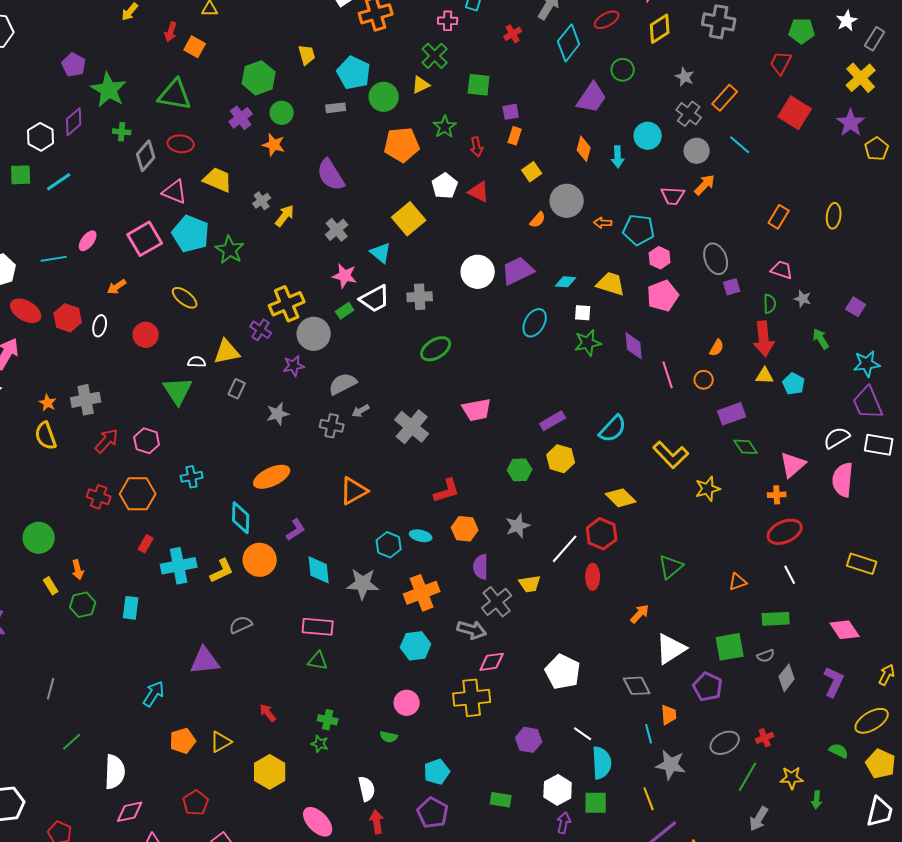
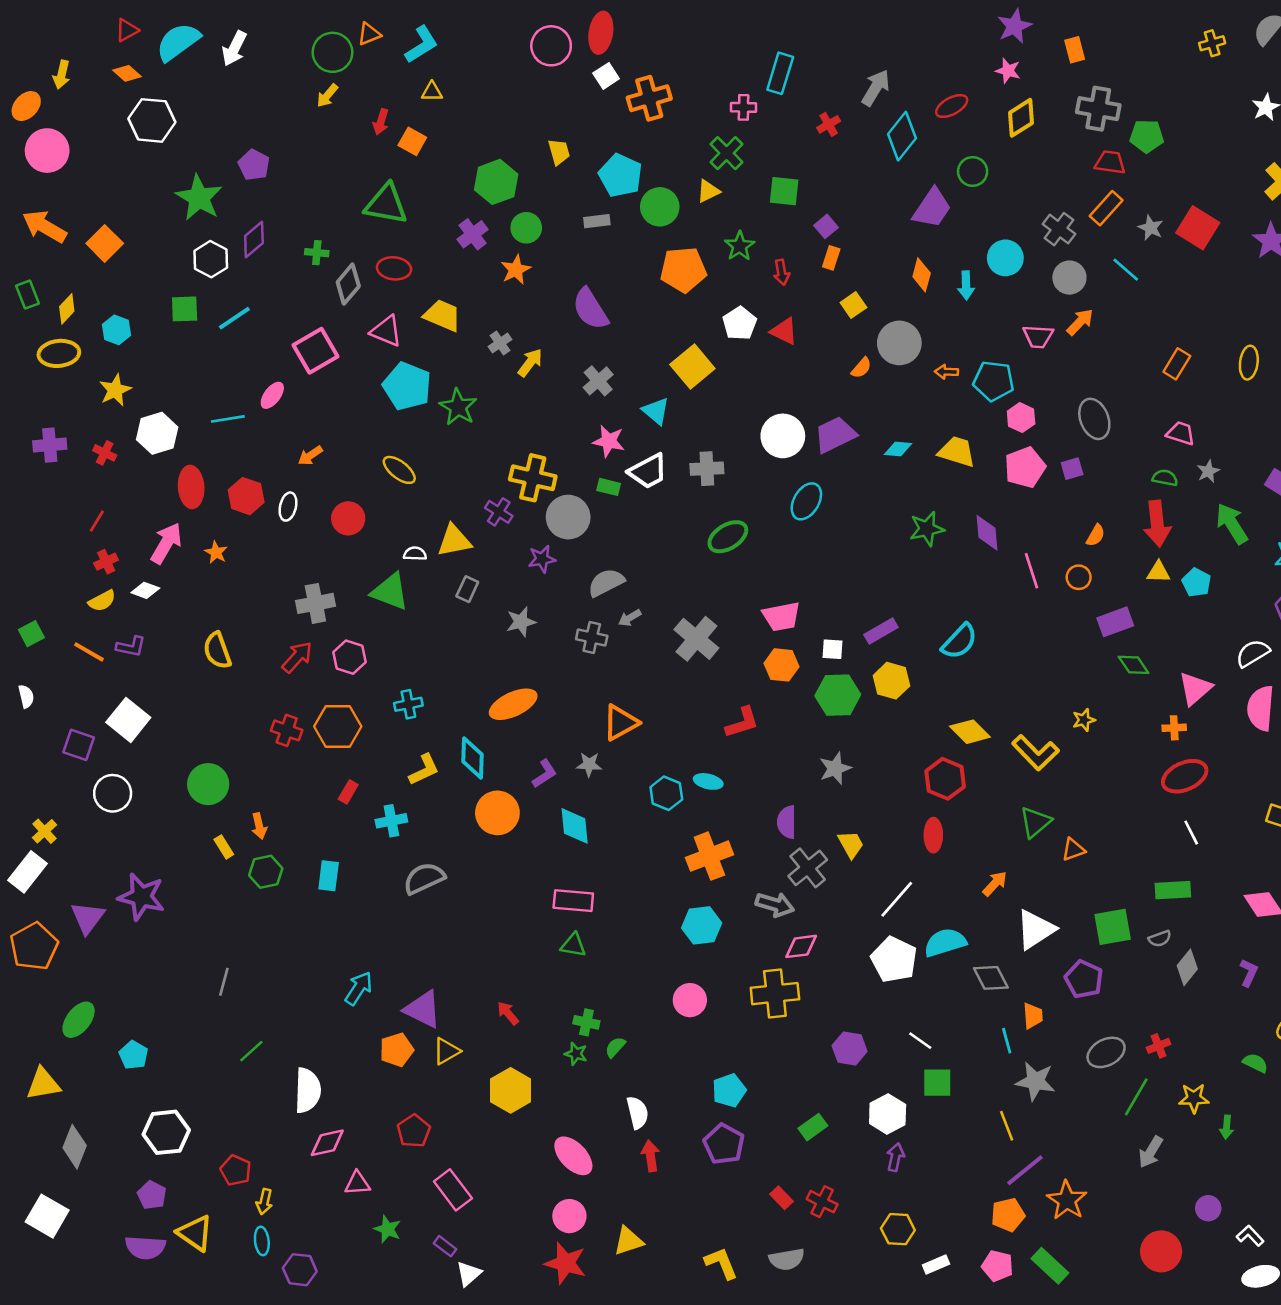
green pentagon: (802, 31) -> (1147, 136), moved
red trapezoid: (781, 63) -> (1110, 162), moved, turned 70
gray star: (685, 77) -> (1151, 228), moved
green star: (109, 90) -> (199, 198), moved
purple square: (511, 112) -> (826, 226), turned -30
orange star: (274, 145) -> (516, 270), turned 30
pink square: (145, 239) -> (315, 351), moved
purple square: (732, 287) -> (1072, 469), moved
gray star: (803, 299) -> (1208, 471), turned 30
yellow cross: (287, 304) -> (533, 478), turned 36
green semicircle: (770, 304) -> (1165, 478), turned -78
red ellipse: (26, 311) -> (191, 487), turned 56
green rectangle: (345, 311) -> (609, 487), turned 48
white square: (583, 313) -> (833, 649), moved
cyan ellipse: (535, 323) -> (806, 501), moved
green arrow: (821, 339) -> (1232, 524), size x1.5
green triangle: (178, 391) -> (390, 592), turned -36
gray cross: (86, 400) -> (315, 603), moved
orange star: (48, 403) -> (216, 552), moved
yellow L-shape: (671, 455) -> (1035, 753), moved
green hexagon: (520, 470) -> (838, 695), size x1.4
yellow star: (708, 489) -> (1084, 720), size x0.7
orange hexagon: (465, 529) -> (781, 665), moved
white line: (565, 549) -> (897, 899), moved
cyan cross: (179, 566) -> (391, 821), size x0.7
yellow L-shape: (222, 571) -> (424, 770), moved
orange triangle: (738, 582) -> (1073, 850), moved
gray star: (363, 584) -> (589, 764), moved, size x0.6
yellow trapezoid: (530, 584) -> (851, 844), turned -110
gray semicircle: (241, 625) -> (424, 878), moved, size x1.4
purple triangle: (205, 661) -> (423, 1009), moved, turned 32
purple L-shape: (834, 682) -> (1249, 973), size x0.7
green semicircle: (389, 737) -> (615, 1047), moved, turned 120
cyan semicircle: (602, 763) -> (945, 942), moved, turned -104
green rectangle: (501, 800) -> (813, 1127), turned -45
green square: (596, 803) -> (937, 1083), moved

